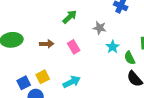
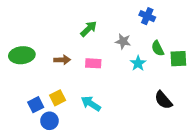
pink rectangle: (74, 47) -> (93, 63), turned -56
green semicircle: (130, 58) -> (158, 48), moved
cyan arrow: (72, 82) -> (91, 104), turned -120

